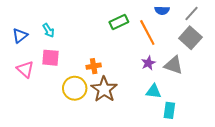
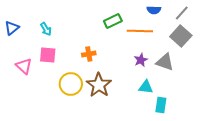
orange line: (147, 32) -> (140, 31), turned -60
blue triangle: (20, 36) -> (12, 28), moved
orange cross: (94, 66) -> (89, 54), moved

